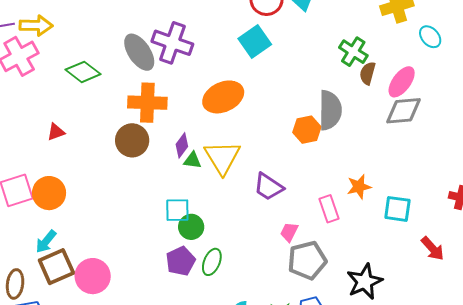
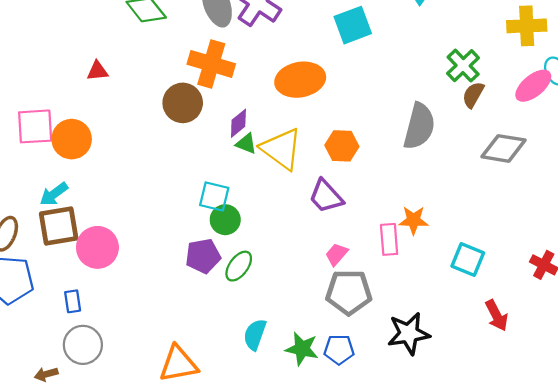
pink ellipse: (402, 82) -> (533, 86), moved
orange hexagon: (307, 130) -> (342, 146), moved
yellow triangle: (222, 157) -> (281, 149), turned -36
orange star: (359, 187) -> (414, 220), moved

